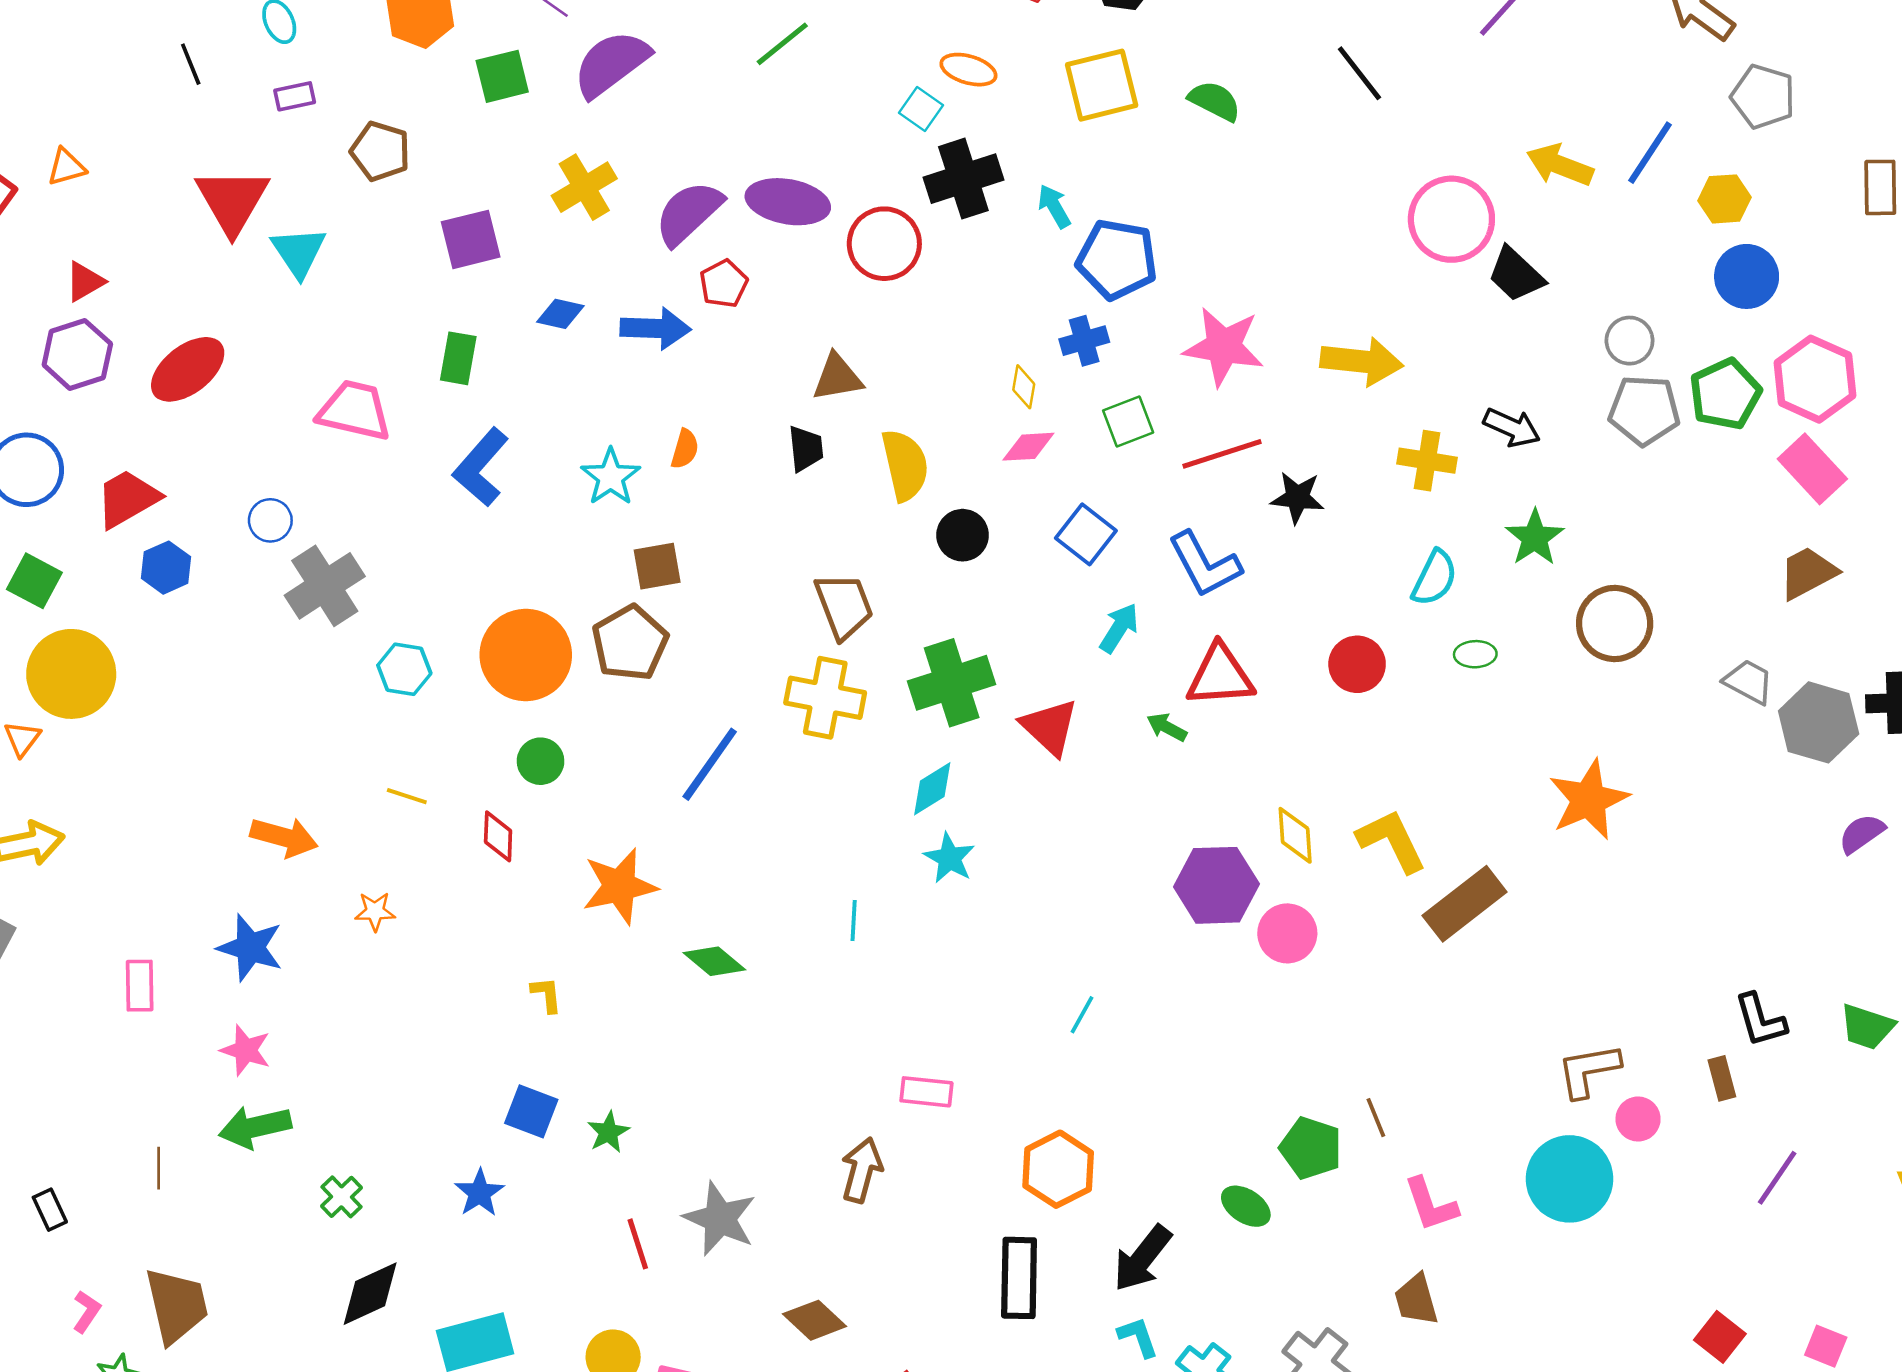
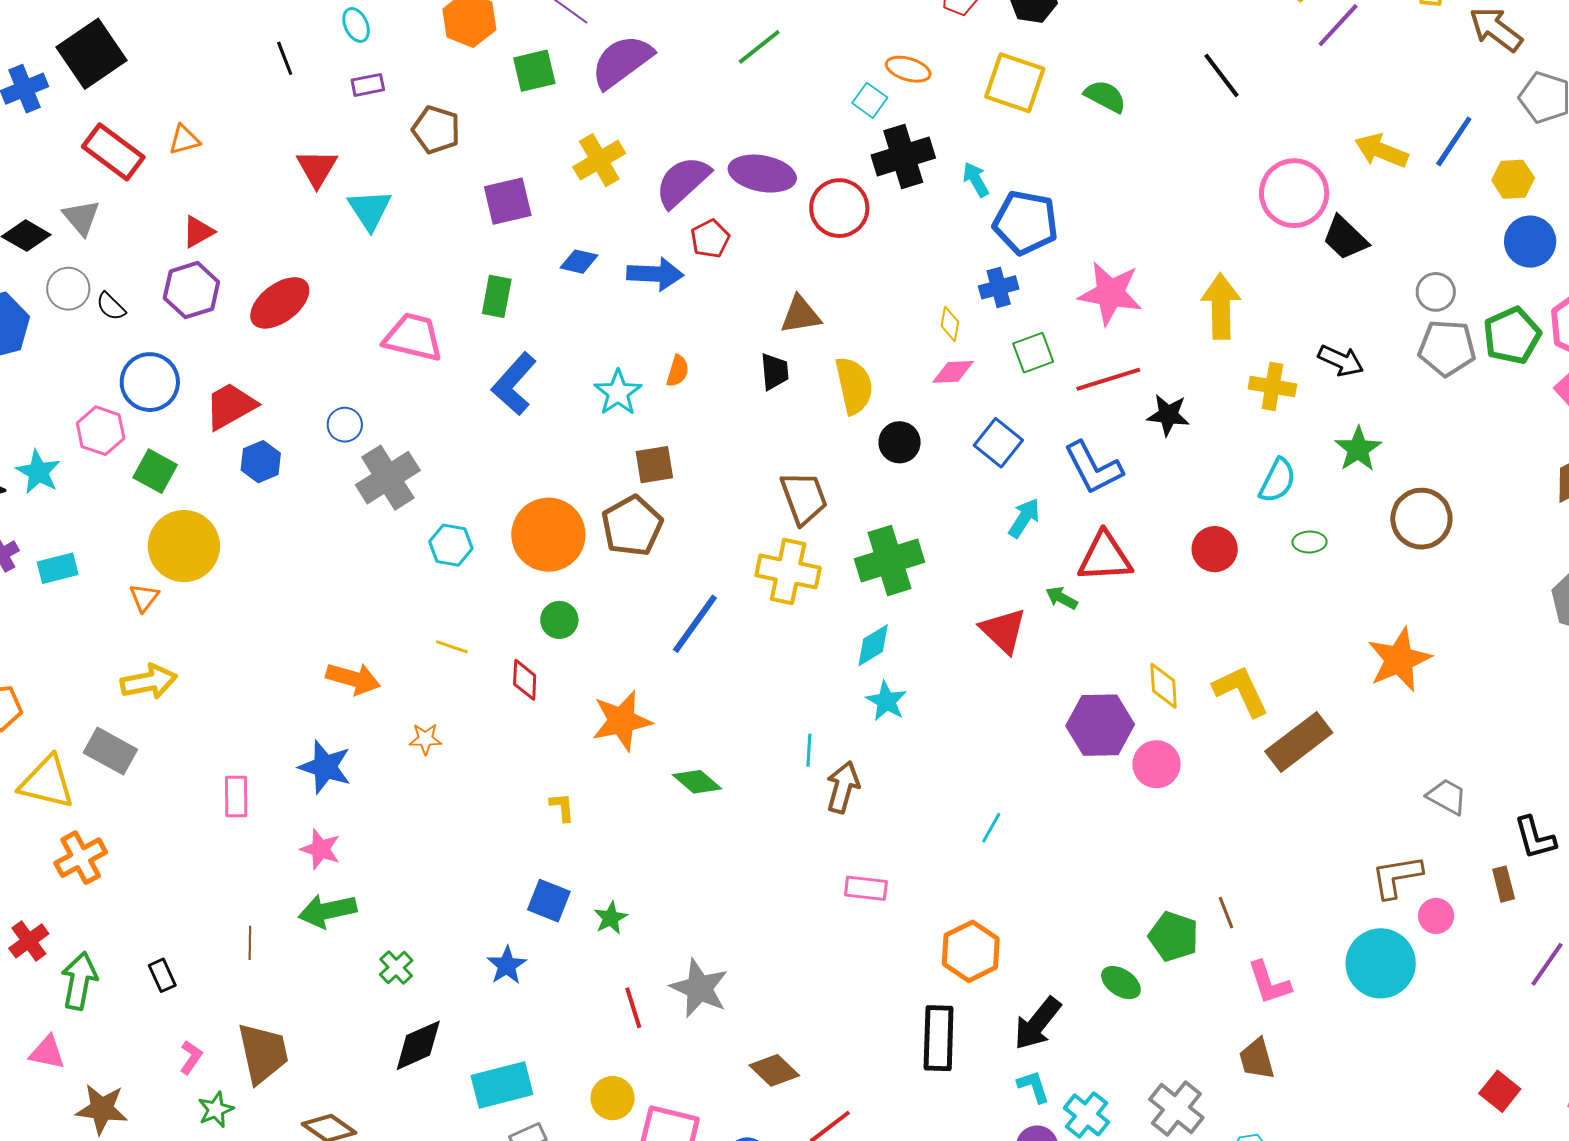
yellow square: (1102, 85) -> (1015, 83), turned 32
red triangle: (232, 201) -> (317, 168), size x0.7
yellow arrow: (1362, 361) -> (1221, 306), turned -98
gray trapezoid: (1749, 682) -> (1447, 797), moved
red triangle: (1050, 727) -> (1003, 631), moved
brown arrow: (862, 1170) -> (843, 787), moved

